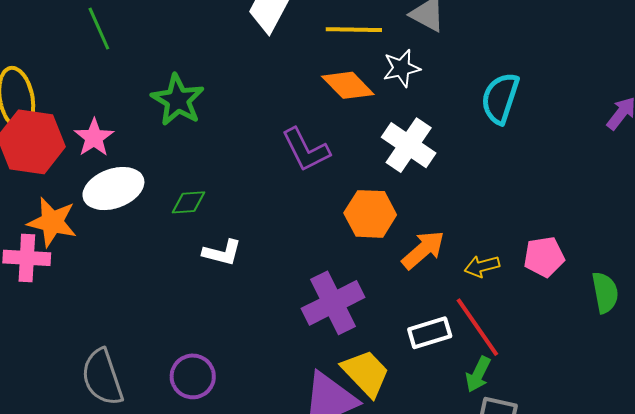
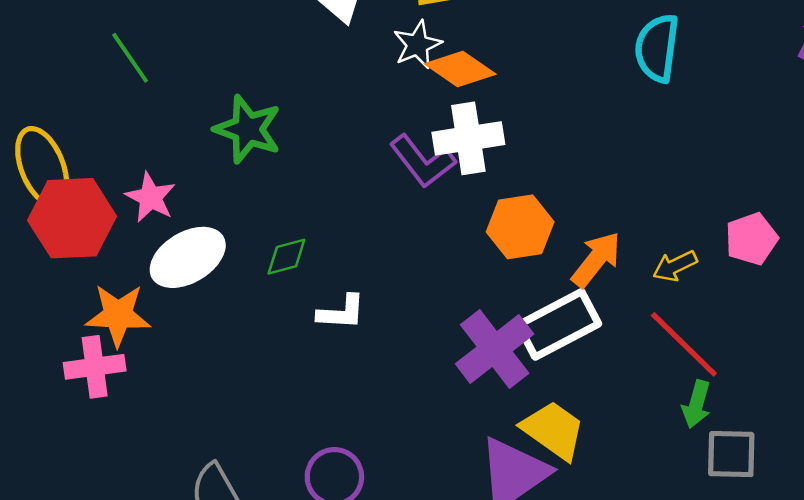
white star: (402, 68) -> (417, 45), moved
white cross: (409, 145) -> (468, 138), moved, turned -32
white rectangle: (430, 333) -> (558, 324), moved, size x1.5

